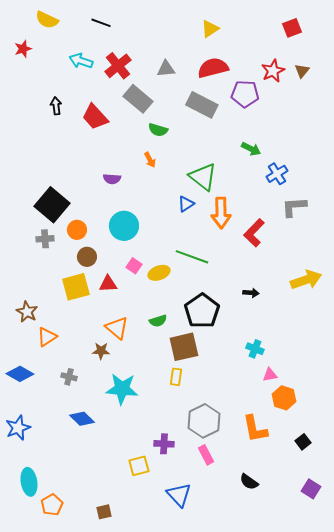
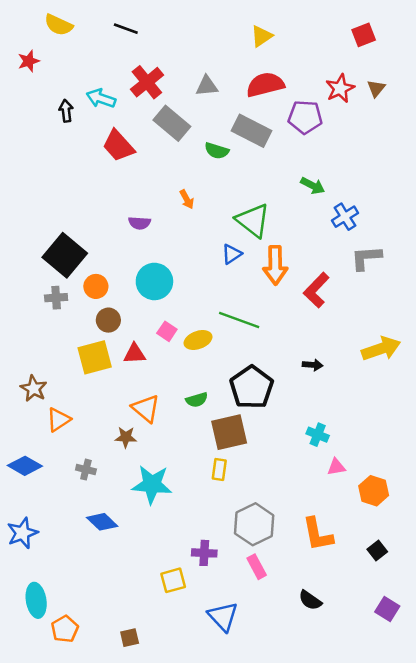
cyan arrow: (81, 61) -> (101, 98), moved
black arrow: (56, 106) -> (66, 111), moved
green semicircle: (158, 130) -> (217, 151), moved
orange hexagon: (284, 398) -> (374, 491), moved

